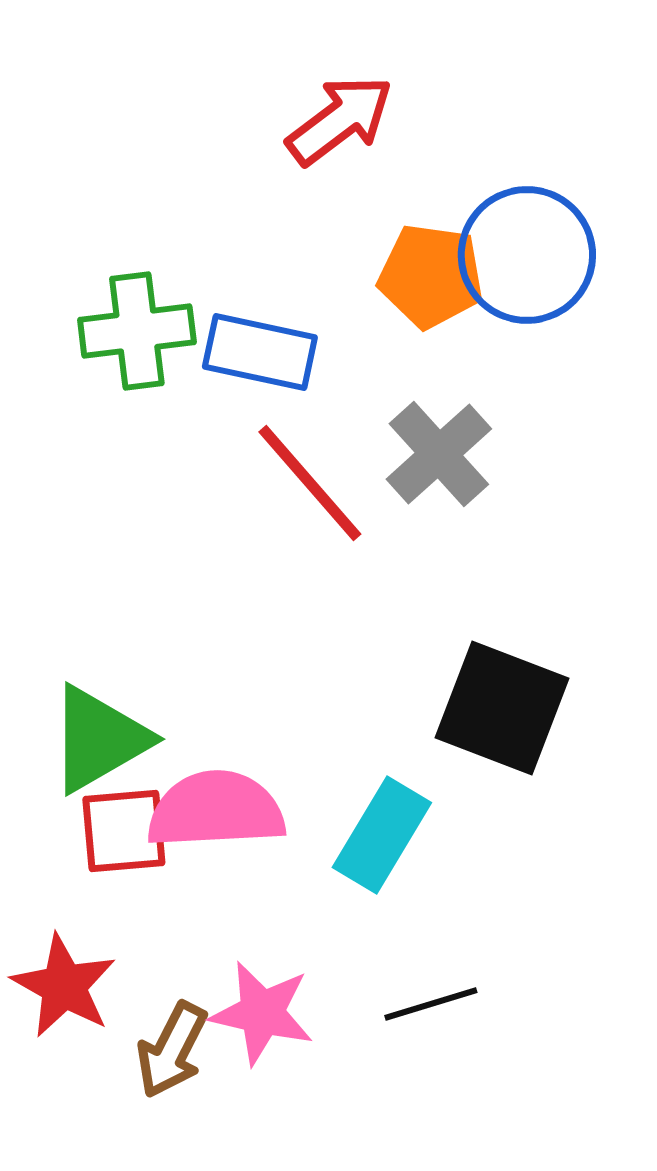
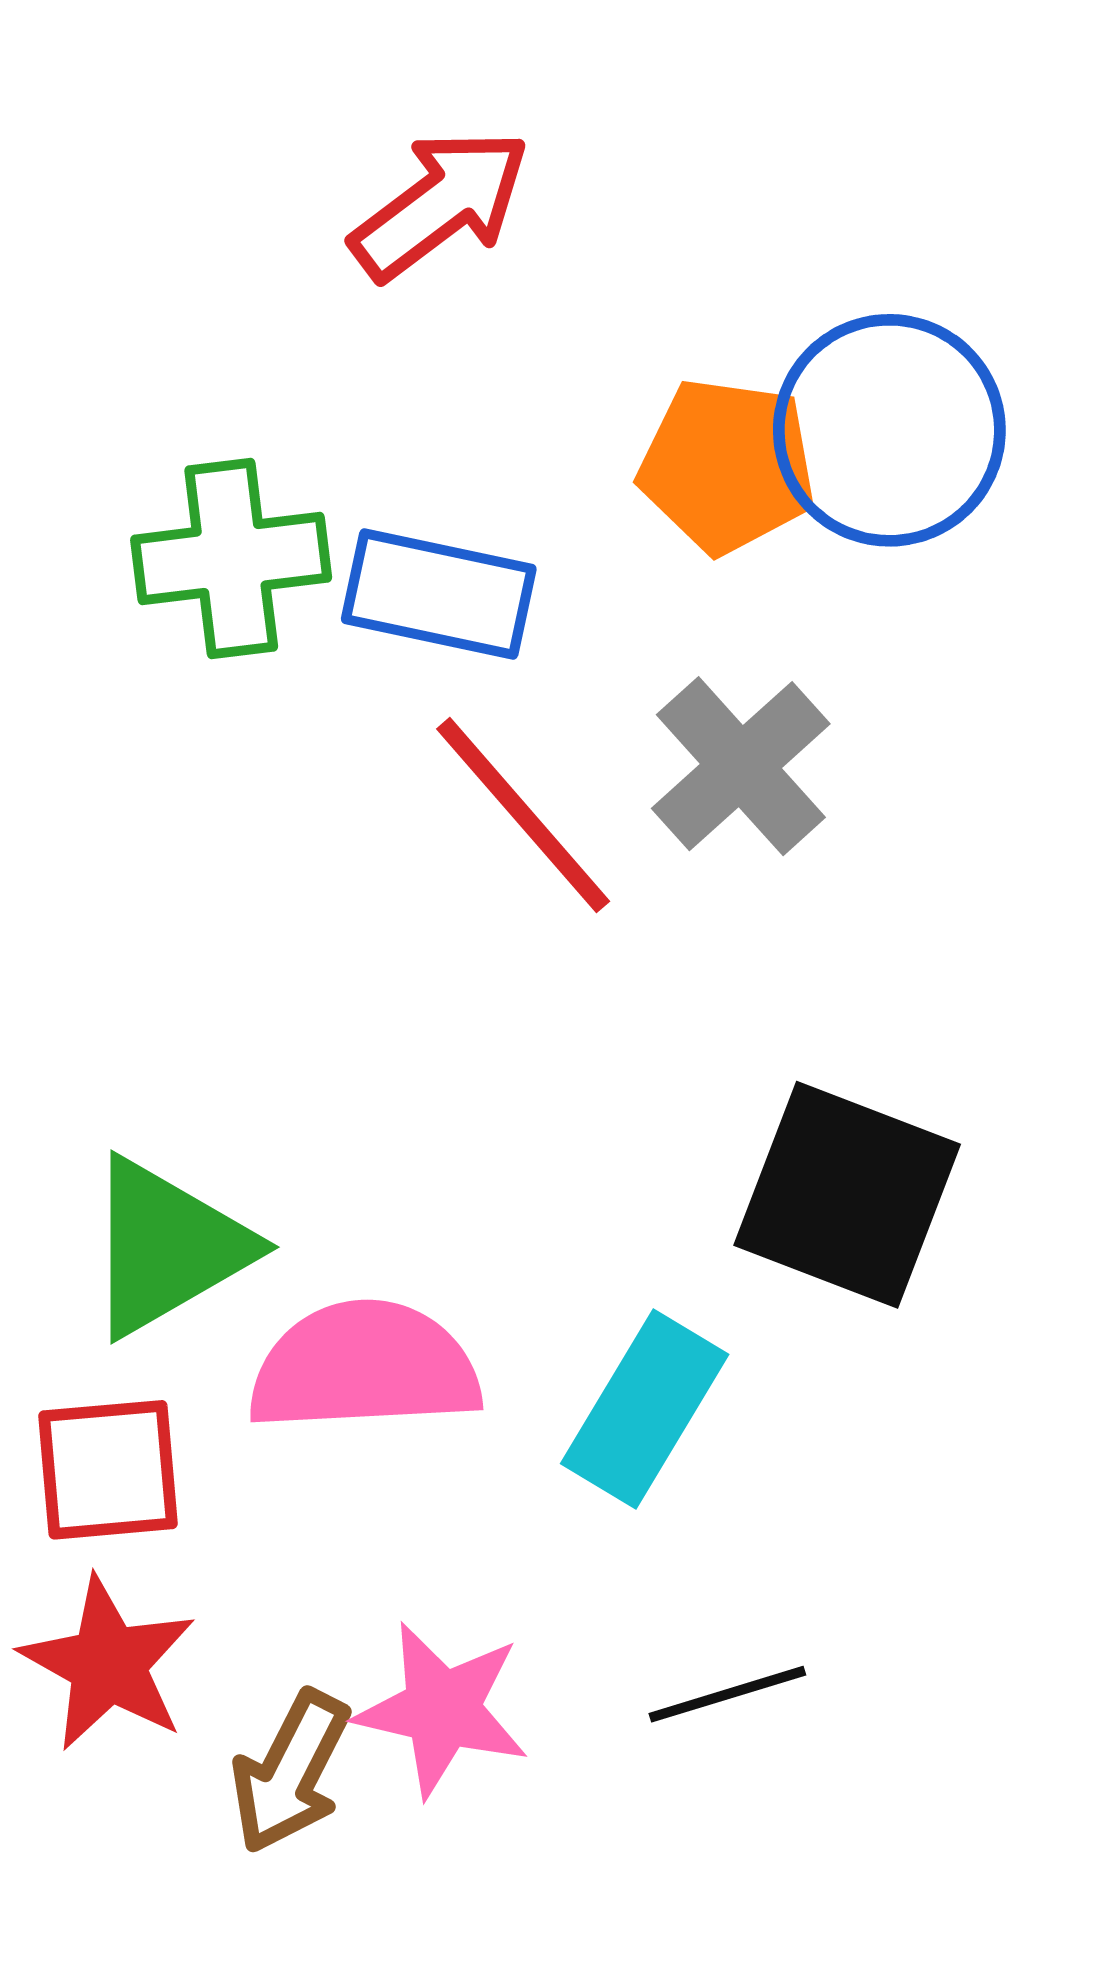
red arrow: (340, 120) -> (440, 204), moved
red square: (124, 831) -> (108, 1470), moved

